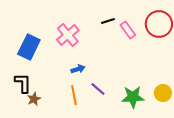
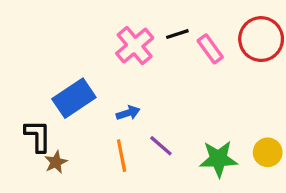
pink cross: (68, 35) -> (135, 46), moved
blue rectangle: (29, 47) -> (74, 98), moved, turned 30

